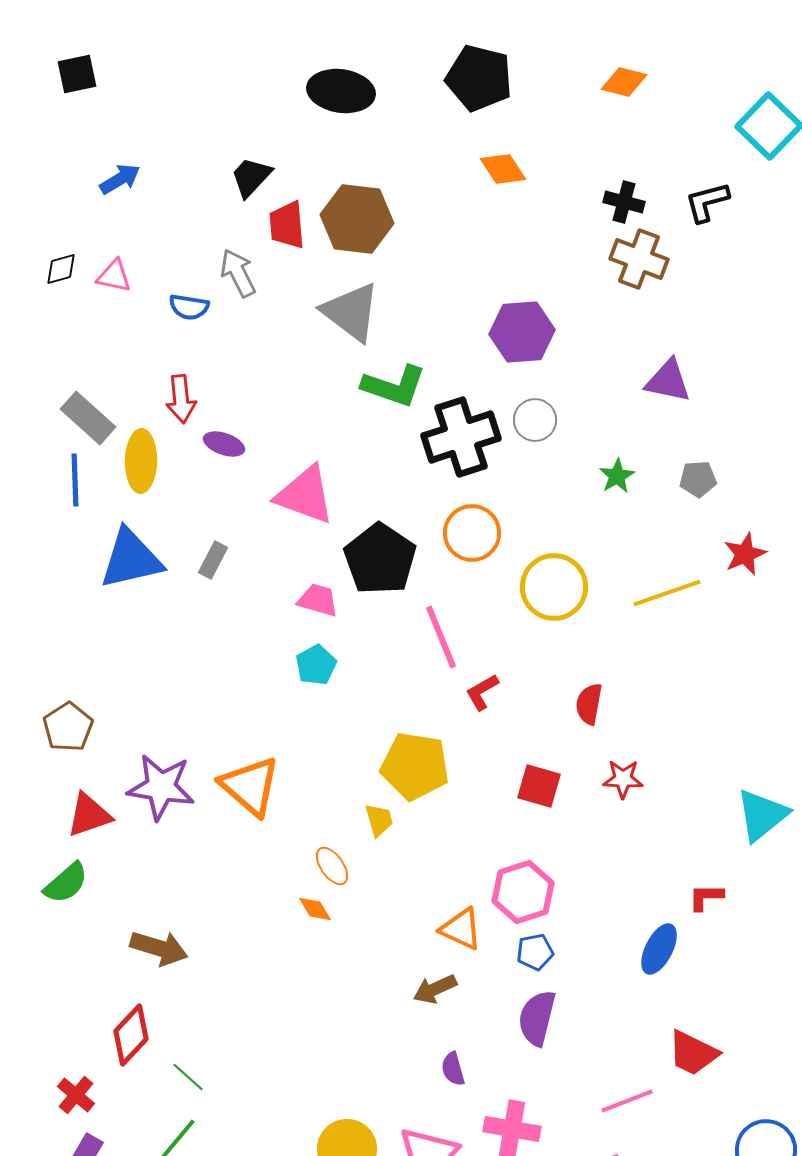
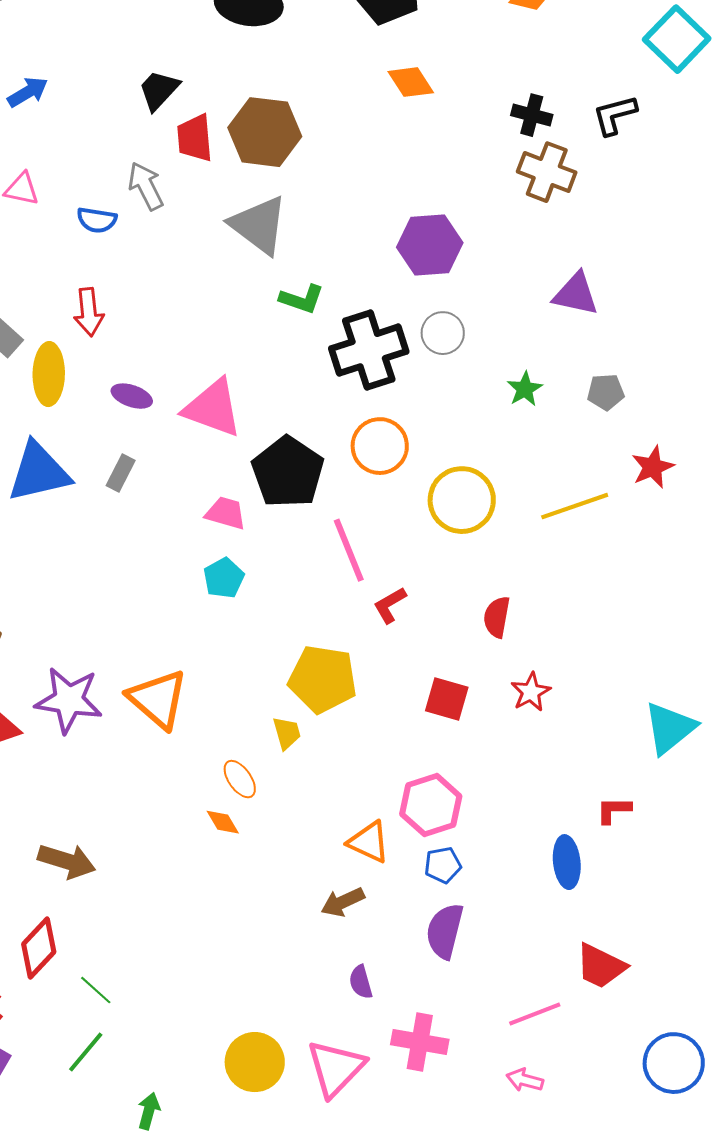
green L-shape: (394, 386) -> (302, 299), size x0.7
purple ellipse: (224, 444) -> (132, 396), moved
red star: (623, 779) -> (531, 692), turned -30
blue ellipse: (659, 949) -> (567, 862), turned -33

